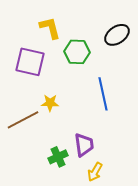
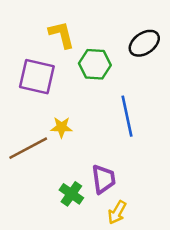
green cross: (58, 157) -> (71, 194), turned -30

